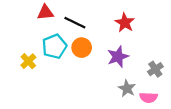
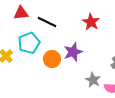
orange circle: (82, 48) -> (52, 59), moved
purple star: (118, 57) -> (73, 52), moved

